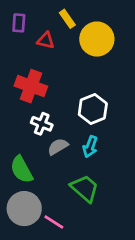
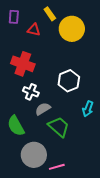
cyan arrow: (90, 147) -> (88, 109), moved
green trapezoid: (85, 188) -> (59, 127), moved
gray circle: (24, 209) -> (34, 155), moved
pink line: (54, 222) -> (57, 167), moved, turned -49

